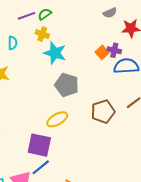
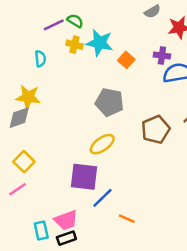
green semicircle: (45, 14) -> (75, 21), turned 72
orange square: (102, 52) -> (126, 60), moved
cyan star: (55, 53) -> (100, 43), moved
blue line: (41, 167) -> (102, 198), moved

